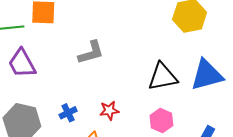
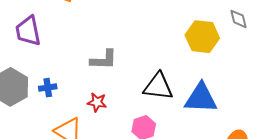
gray L-shape: (91, 53) -> (104, 60), moved
blue cross: (68, 113) -> (48, 88), moved

